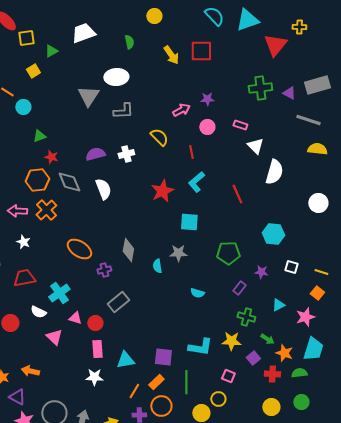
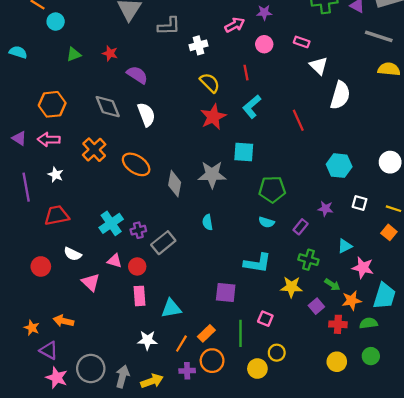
yellow semicircle: (159, 137) -> (210, 83), moved
purple semicircle: (95, 154) -> (137, 75), turned 48
white cross: (126, 154) -> (198, 45), moved
red star: (51, 157) -> (110, 53), moved
orange hexagon: (37, 180) -> (52, 104), moved
white circle: (318, 203) -> (390, 162), moved
orange cross: (46, 210) -> (94, 150), moved
orange ellipse: (79, 249) -> (136, 164), moved
gray star: (178, 253) -> (212, 175), moved, size x1.4
green pentagon: (228, 253) -> (272, 189), moved
cyan semicircle: (157, 266) -> (208, 222), moved
purple cross: (104, 270) -> (138, 230), moved
cyan cross: (59, 293) -> (111, 223), moved
cyan semicircle: (197, 293) -> (266, 222), moved
pink star: (305, 317) -> (363, 268), moved, turned 30
cyan L-shape: (200, 347) -> (257, 263), moved
orange star: (284, 353) -> (352, 300), turned -30
purple square: (163, 357) -> (226, 293), moved
pink square: (228, 376) -> (265, 319), moved
white star: (94, 377) -> (147, 340), moved

